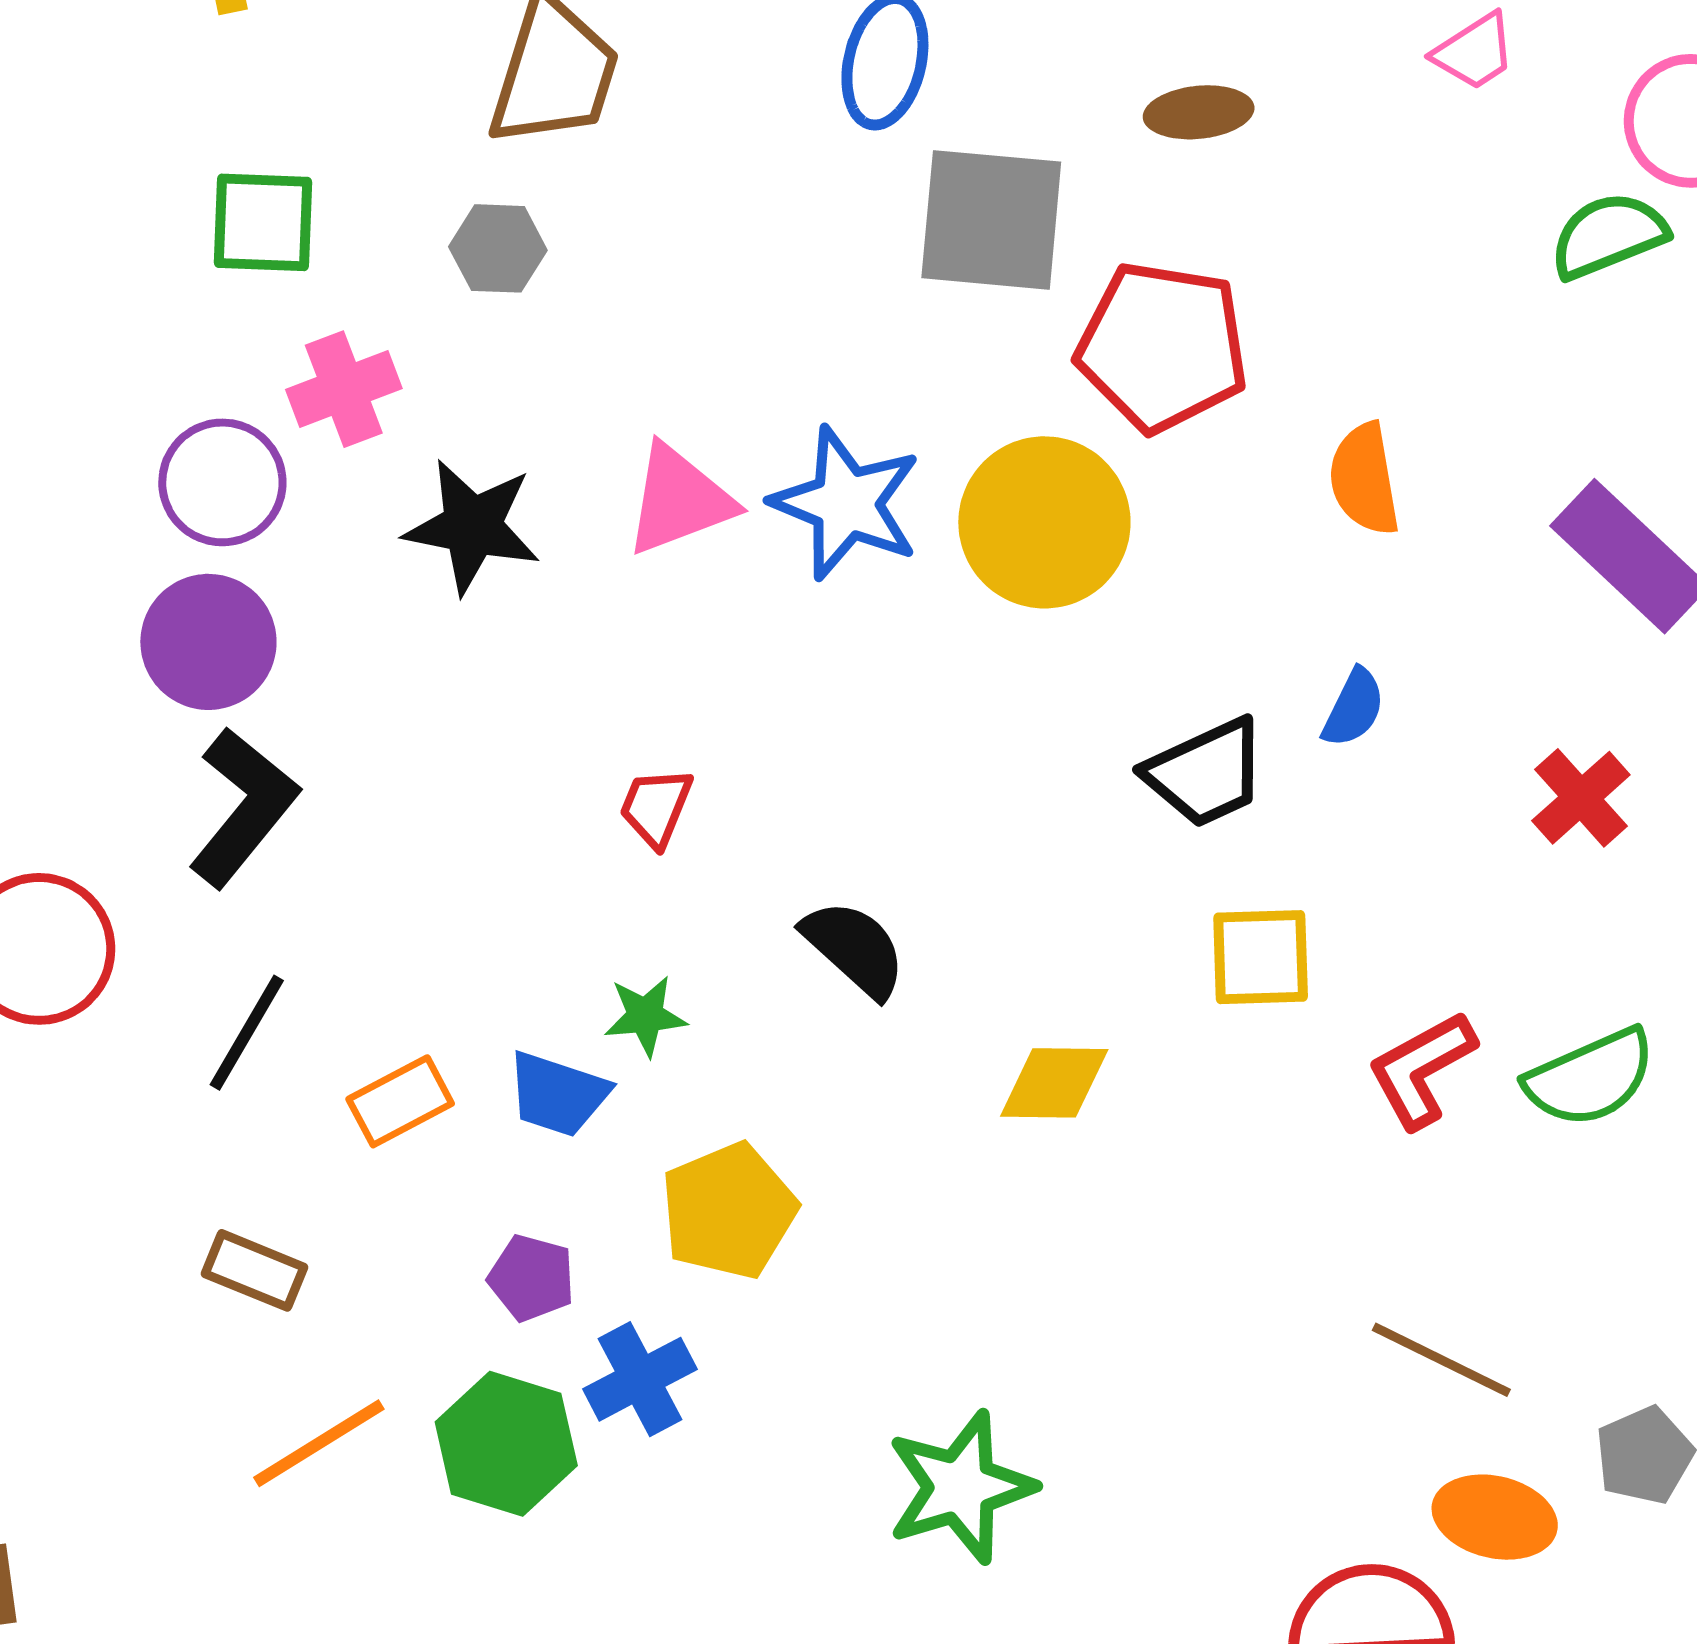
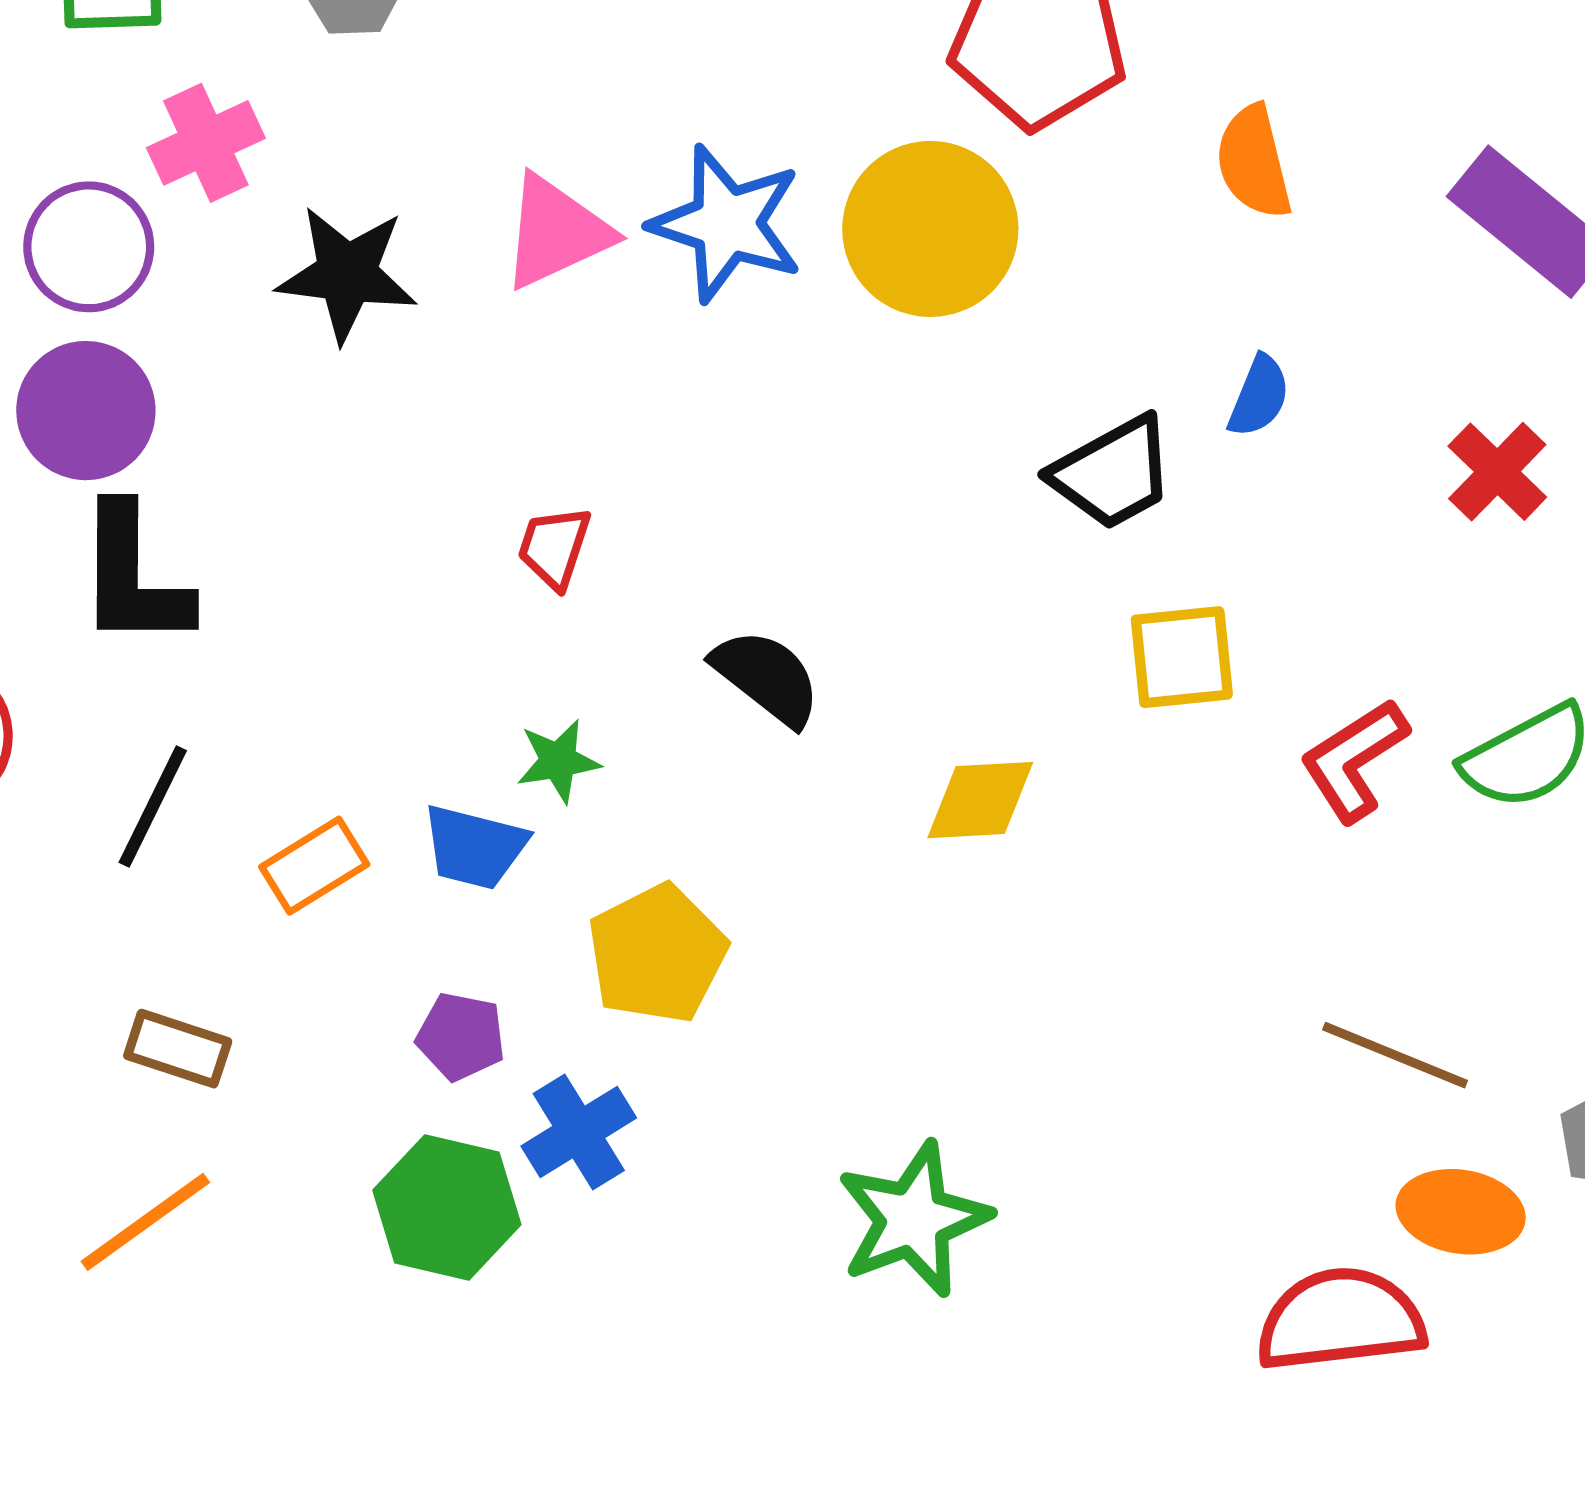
black L-shape: (243, 807) -> (133, 577), turned 145
orange line: (319, 1443) -> (145, 1222), moved

